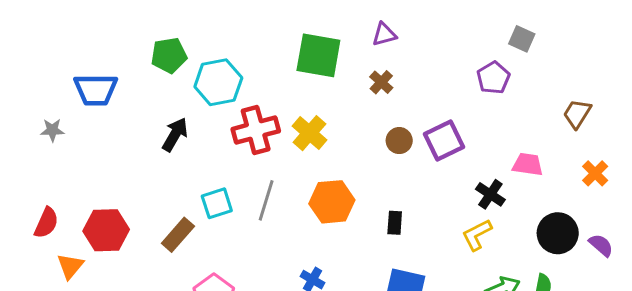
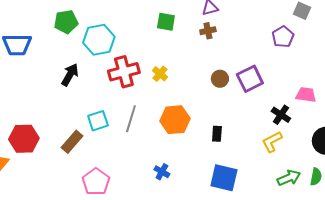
green square: (318, 55) -> (166, 22), size x0.6
brown cross: (381, 82) -> (208, 31), moved, turned 35
yellow cross: (309, 133) -> (160, 74), size x0.7

